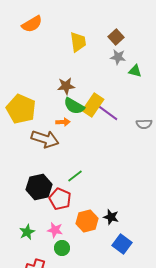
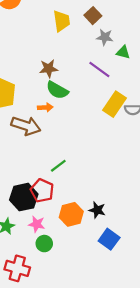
brown square: (116, 37) -> (93, 16), moved
yellow rectangle: (93, 105) -> (114, 104), moved
purple line: (108, 113) -> (99, 70), moved
black hexagon: (39, 187) -> (24, 197), moved

